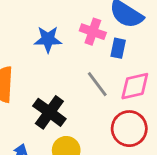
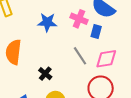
black cross: (49, 112) -> (45, 74), size x0.6

